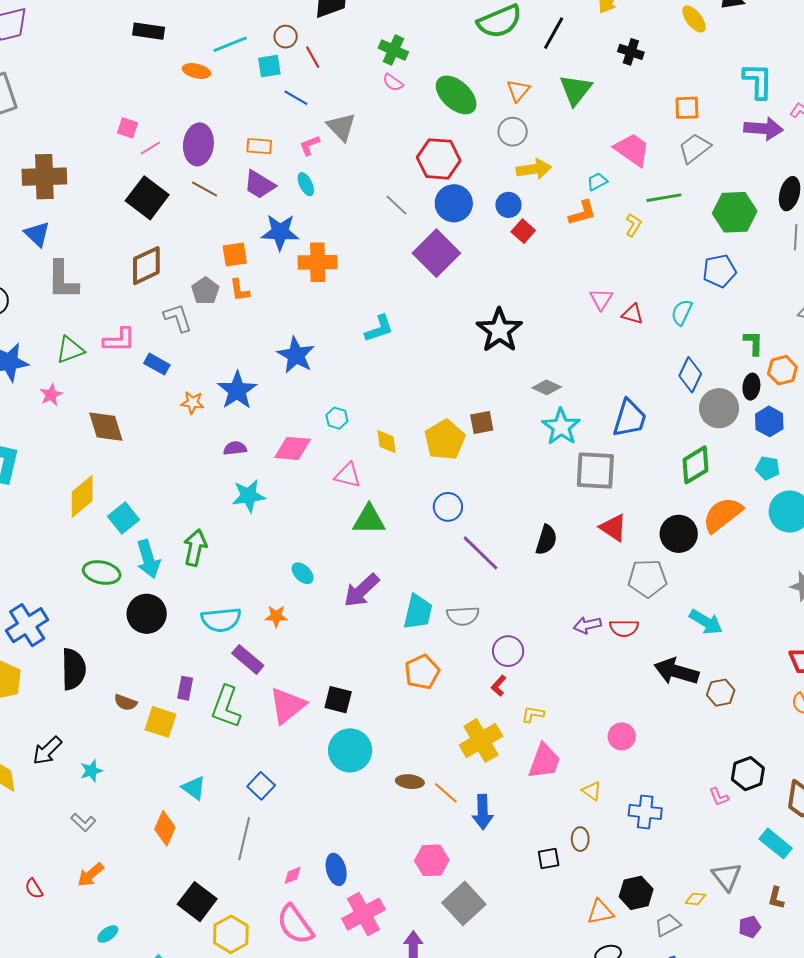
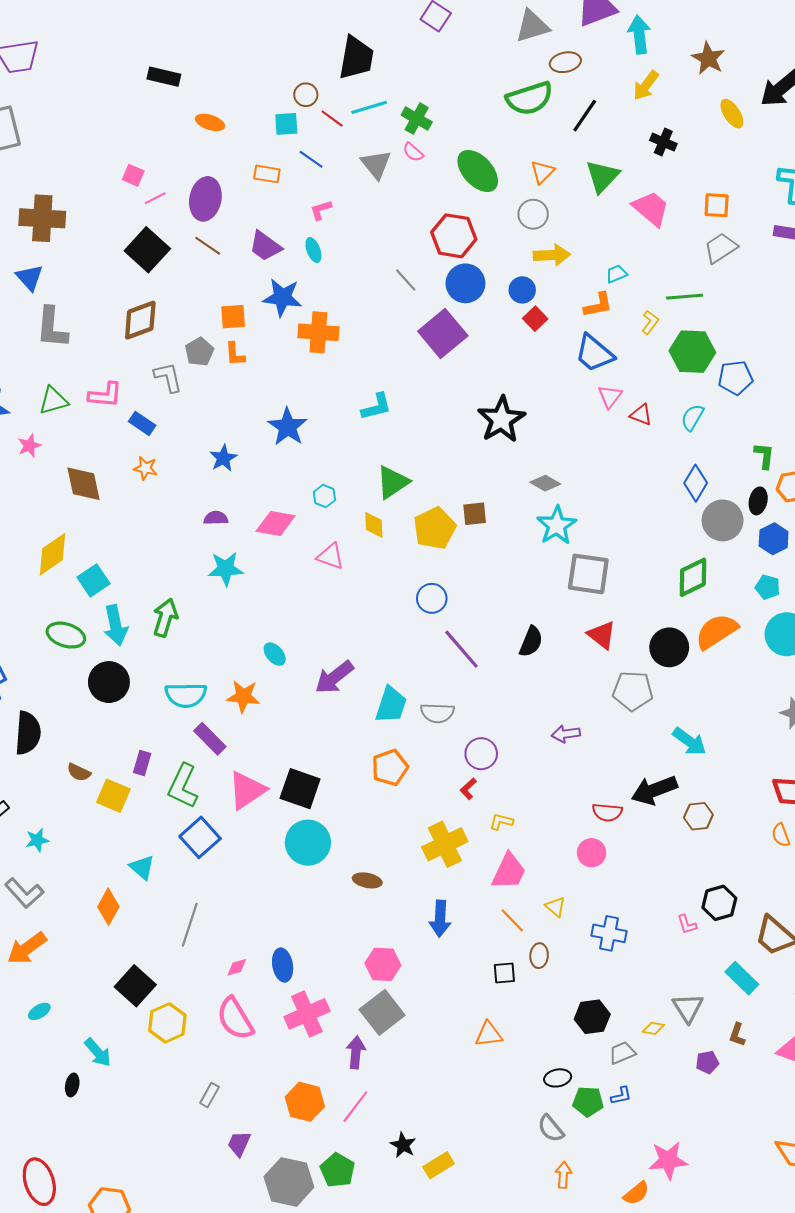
cyan line: (230, 44) -> (369, 107), moved
red line: (313, 57) -> (332, 119), turned -30
gray triangle: (341, 127) -> (376, 164), moved
orange rectangle: (259, 146) -> (267, 174), moved
pink trapezoid: (632, 150) -> (651, 208), moved
green hexagon: (735, 212) -> (692, 352), moved
blue star: (237, 390) -> (223, 458), size x0.7
orange star: (192, 403) -> (145, 468), moved
blue trapezoid: (630, 418) -> (594, 353), moved, turned 108
green triangle: (369, 520) -> (393, 482), moved, turned -39
orange star: (276, 616) -> (243, 696), size x1.4
red semicircle: (624, 628) -> (607, 812), moved
black arrow: (676, 671) -> (654, 790), turned -42
black square: (338, 700) -> (300, 789), size x1.4
blue square: (261, 786) -> (200, 837), moved, size x1.4
orange line: (446, 793) -> (512, 920), moved
gray L-shape: (83, 822) -> (24, 893), size x1.5
orange arrow: (91, 875) -> (27, 948), size x1.4
gray square: (464, 903) -> (382, 1012), moved
orange triangle: (600, 912) -> (489, 1034), moved

